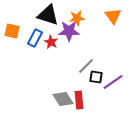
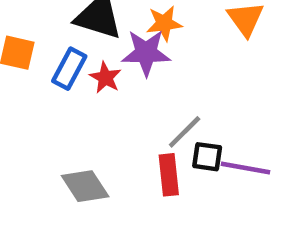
purple line: (113, 82) -> (246, 168), turned 45
gray diamond: (63, 99) -> (85, 186), moved
red rectangle: (79, 100) -> (169, 175), moved

